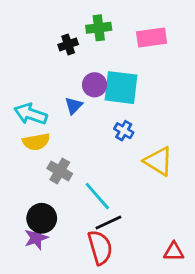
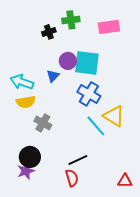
blue cross: (124, 131) -> (89, 94), size x1.6
cyan line: (97, 196) -> (96, 126), moved
red semicircle: (100, 247) -> (72, 178), size x0.7

